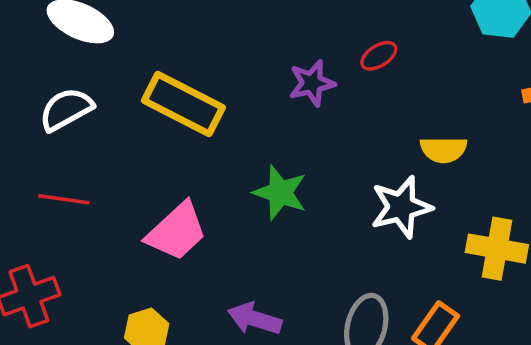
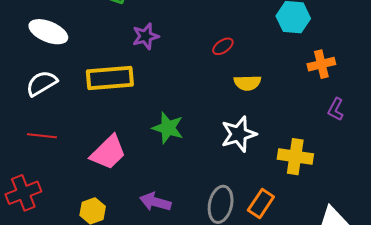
purple star: (312, 83) -> (146, 36), moved
yellow rectangle: (183, 104) -> (110, 78), turned -30
yellow semicircle: (443, 150) -> (247, 83), moved

